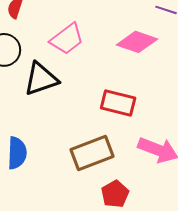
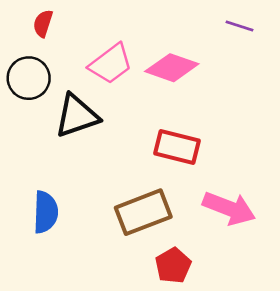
pink diamond: (137, 42) -> (172, 68), moved

